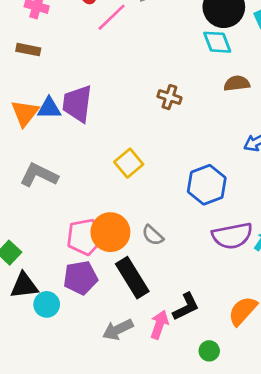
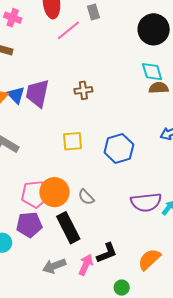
cyan diamond: (217, 42) -> (152, 72), moved
brown cross: (169, 97) -> (83, 90), moved, turned -30
blue triangle: (49, 108) -> (16, 95), turned 42
yellow square: (129, 163) -> (72, 141), turned 30
blue hexagon: (207, 185) -> (119, 148), moved

